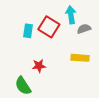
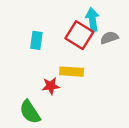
red square: (49, 27) -> (79, 35), moved
yellow rectangle: (80, 58) -> (72, 72), moved

